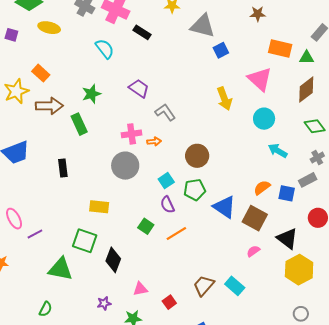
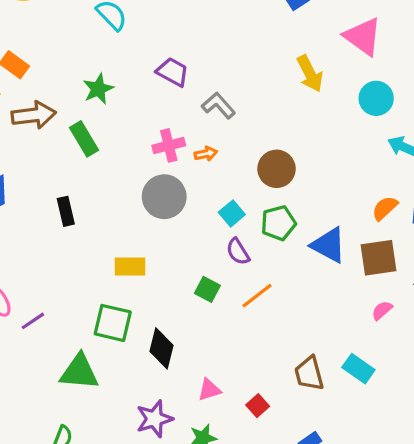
brown square: (255, 218) -> (379, 258), turned -30
brown trapezoid: (204, 286) -> (309, 374), turned -50
purple star: (104, 303) -> (154, 419), size x1.6

